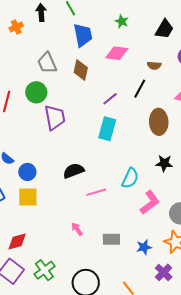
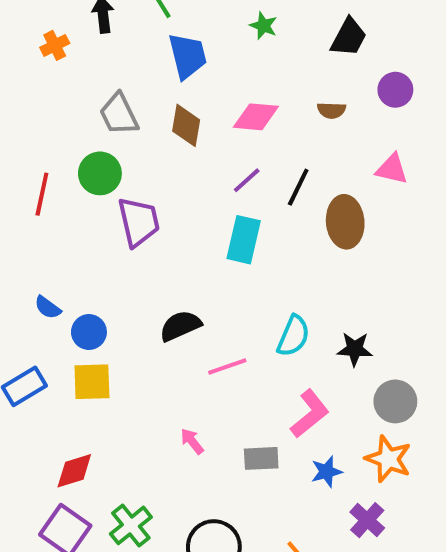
pink diamond: (117, 53) -> (256, 117), moved
black line: (140, 89) -> (298, 187), moved
black star: (164, 163) -> (355, 349), moved
pink L-shape: (150, 202) -> (310, 414), moved

